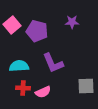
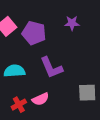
red cross: (23, 88) -> (19, 105), moved, turned -32

